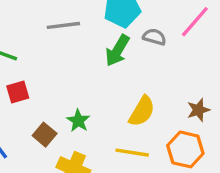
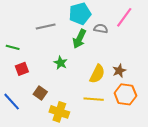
brown star: (198, 110) -> (119, 71), moved
green star: (78, 121) -> (61, 63), moved

